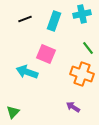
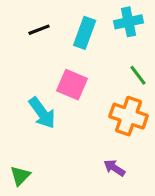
cyan arrow: (27, 72) -> (42, 113), turned -145

